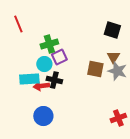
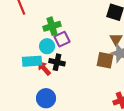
brown square: (95, 69) -> (105, 60), moved
red arrow: (41, 86) -> (44, 68), turned 56

